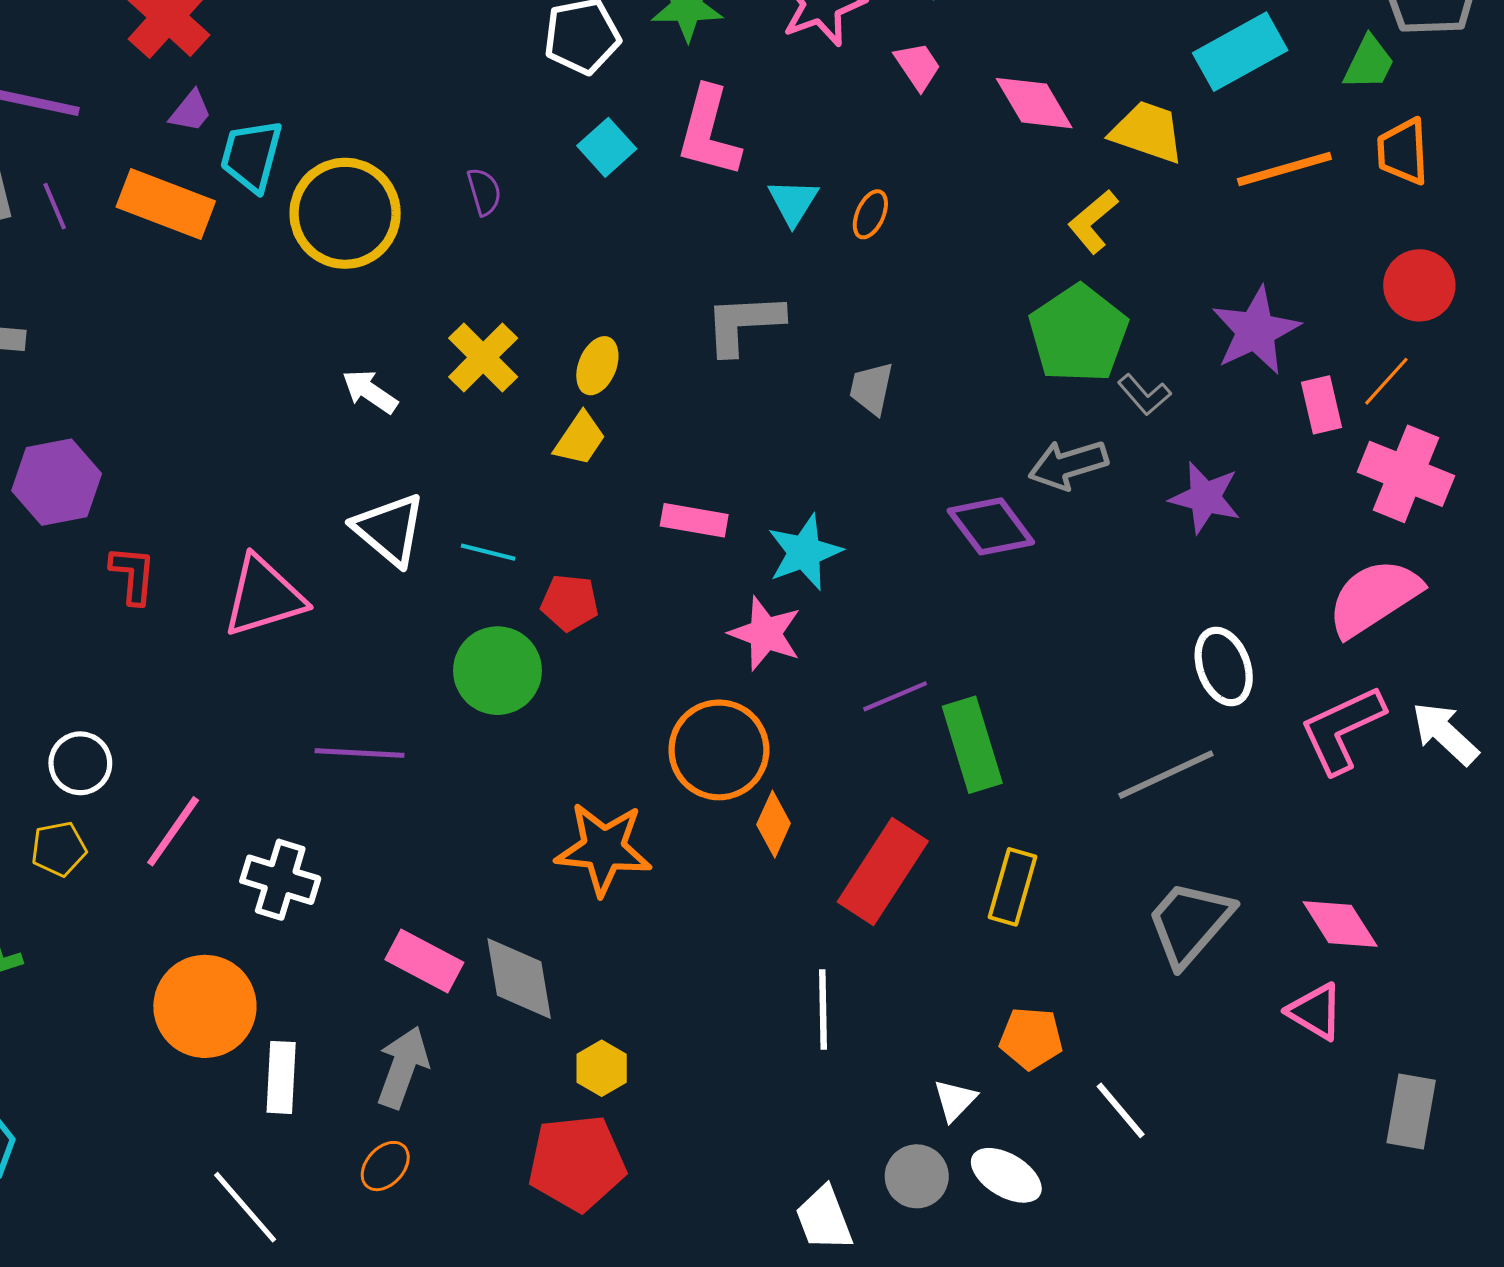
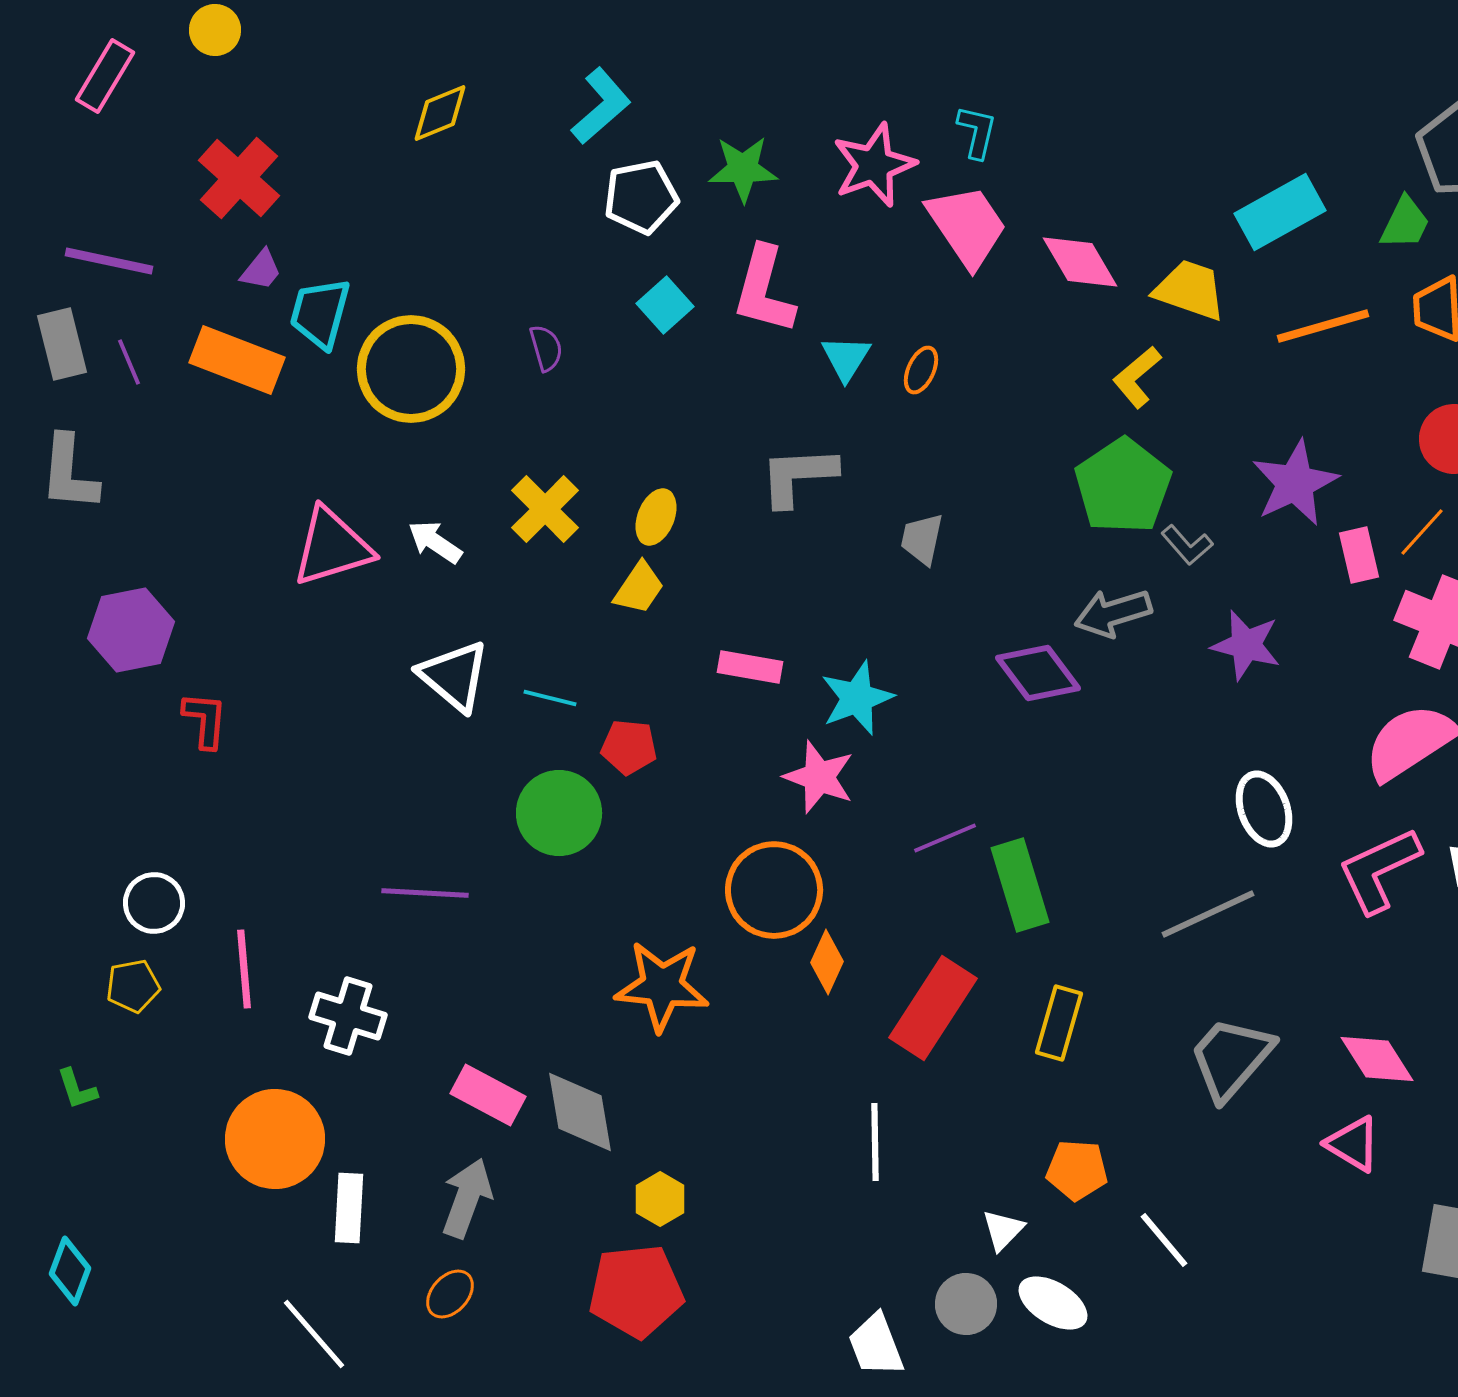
pink trapezoid: (918, 66) -> (967, 226), size x1.8
pink triangle: (264, 596) -> (332, 547), moved
pink line: (173, 831) -> (244, 969), turned -40

